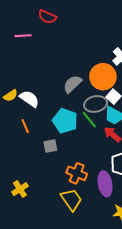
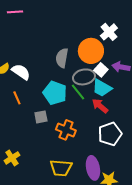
gray semicircle: (72, 84) -> (62, 58), turned -36
orange cross: (77, 173) -> (66, 130), moved
purple ellipse: (105, 184) -> (93, 168), moved
yellow trapezoid: (71, 200) -> (61, 168), turned 130

